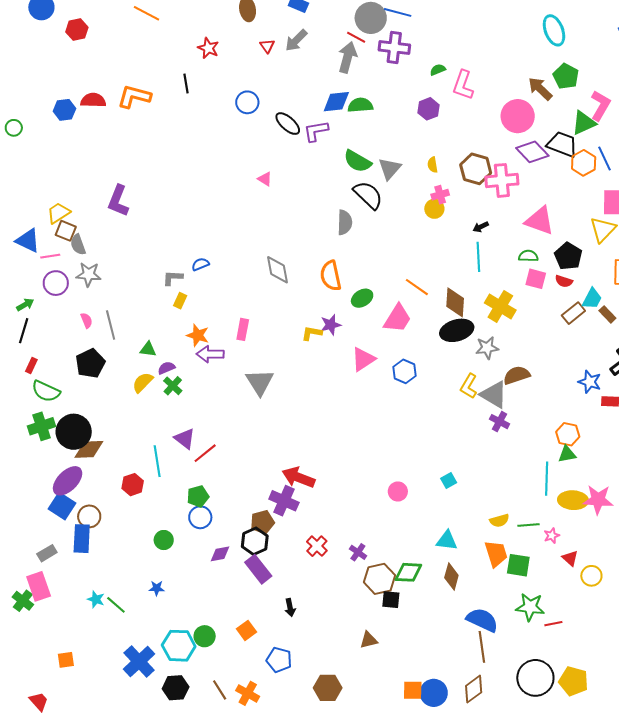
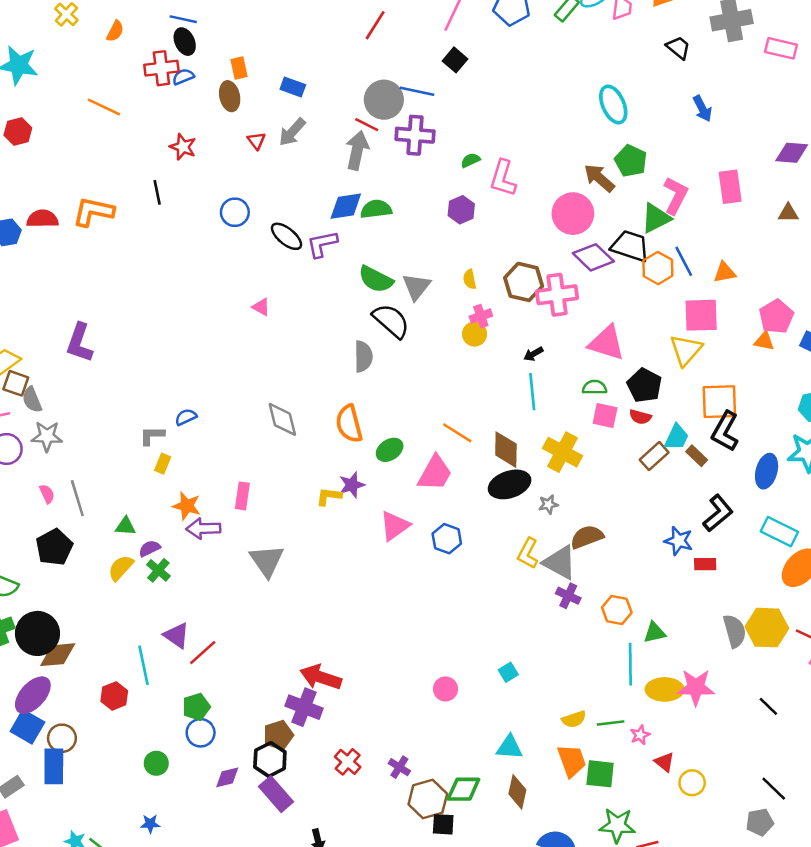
gray star: (487, 348) -> (548, 504), size x0.7
orange hexagon: (568, 434) -> (617, 610), moved

